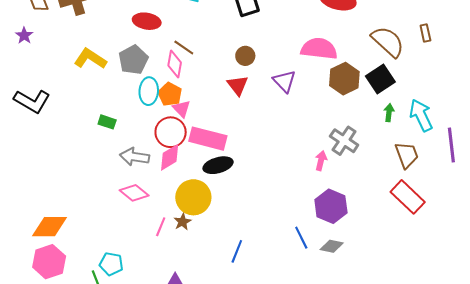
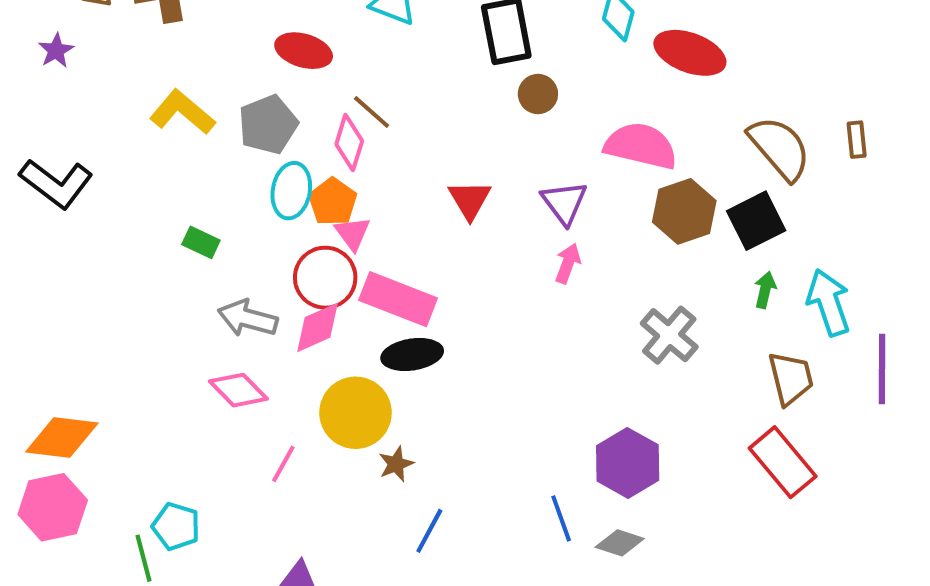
brown circle: (245, 56) -> (538, 94), moved
pink arrow: (321, 161) -> (568, 263), moved
brown star: (182, 222) -> (396, 464), moved

